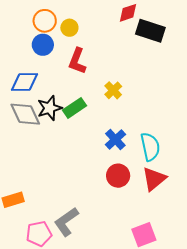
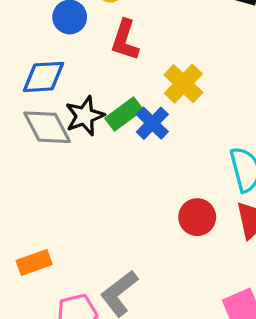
yellow cross: (113, 90) -> (183, 84), size x1.4
blue cross: (115, 139) -> (152, 123), moved

